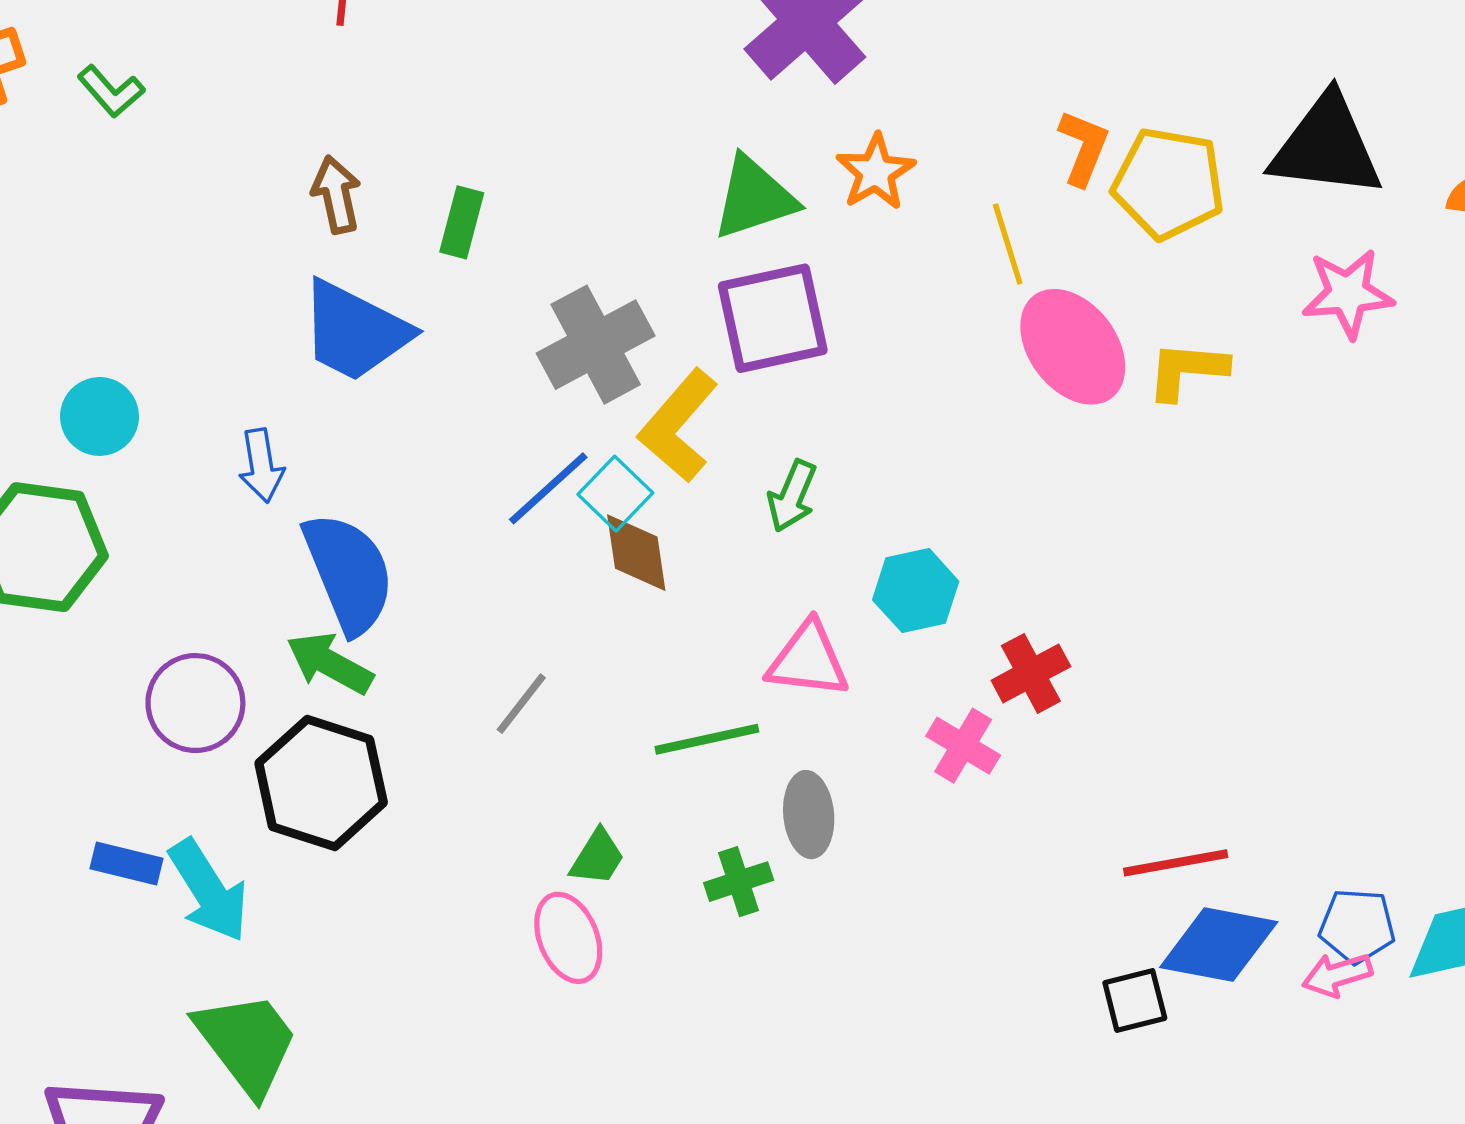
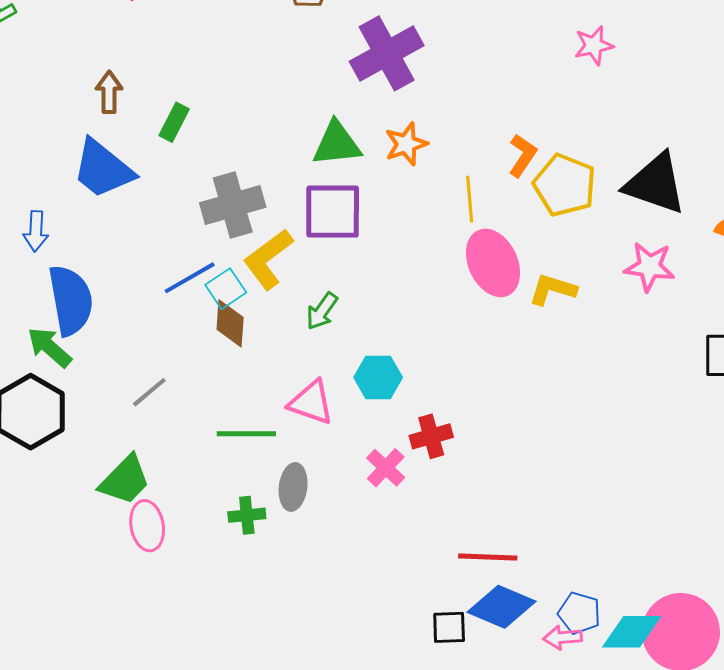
green trapezoid: (597, 857) -> (125, 480), moved, size x1.6

